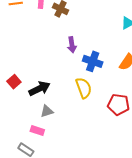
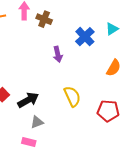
blue cross: (93, 61) -> (85, 37), moved, turned 30

